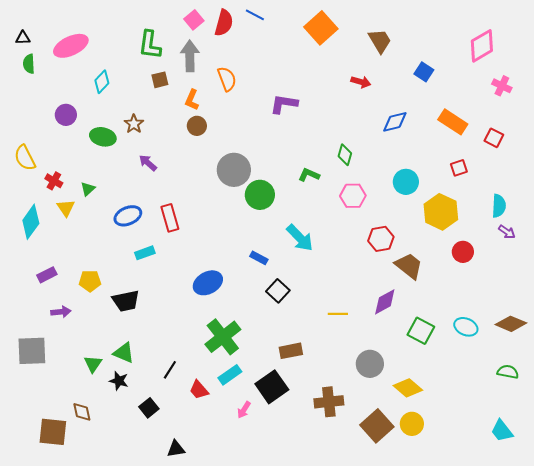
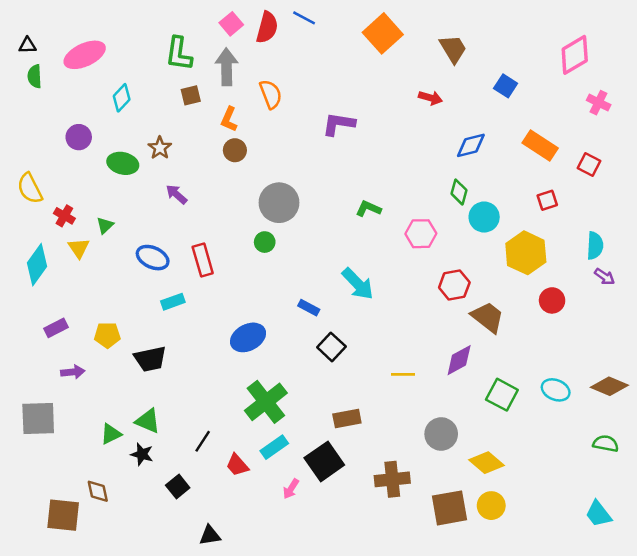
green diamond: (345, 155) -> (459, 192), moved
green circle: (260, 195) -> (265, 242), moved, size x0.6
blue ellipse: (128, 216) -> (153, 258), turned 48
green triangle: (93, 364) -> (111, 434), turned 30
brown square: (377, 426) -> (449, 508), turned 32

